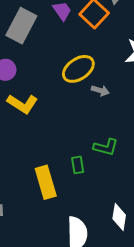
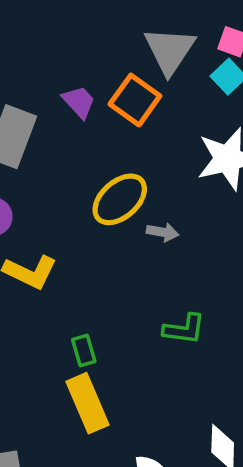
green rectangle: (78, 165) -> (84, 351), moved

